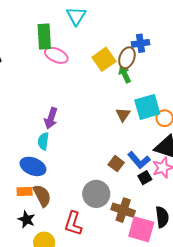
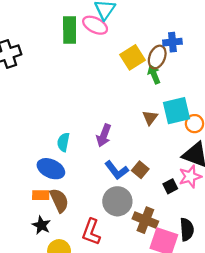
pink ellipse: (56, 55) -> (95, 25), moved
purple arrow: (51, 118) -> (104, 135), moved
blue L-shape: (139, 160) -> (117, 170), moved

